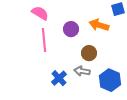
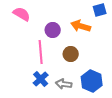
pink line: (44, 40) -> (41, 52), moved
gray arrow: (82, 71) -> (64, 84), moved

